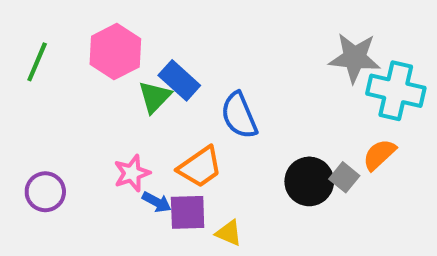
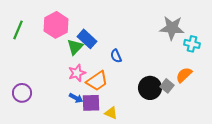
cyan cross: (396, 91) -> (192, 44), size x0.6
blue semicircle: (239, 115) -> (116, 56), size x0.6
pink star: (132, 173) -> (77, 73), moved

